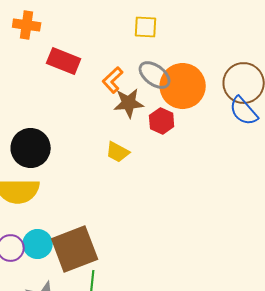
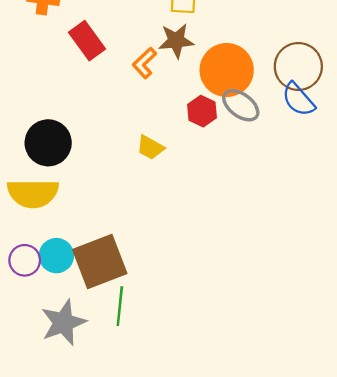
red rectangle: (64, 61) -> (87, 41), turned 32
gray ellipse: (155, 75) -> (241, 105), moved
brown star: (129, 103) -> (176, 41), moved

